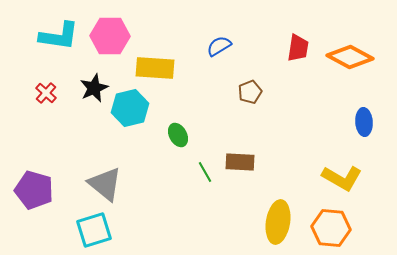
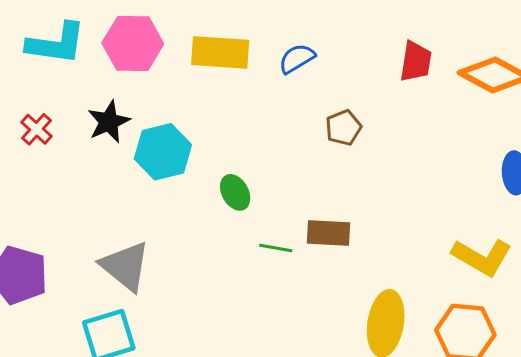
yellow rectangle: (155, 68) -> (220, 52), moved
green line: (205, 172) -> (276, 248), turned -50

